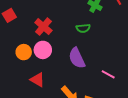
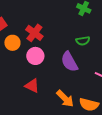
green semicircle: (83, 28) -> (83, 41), moved
orange circle: (24, 52) -> (12, 43), moved

